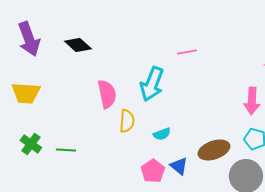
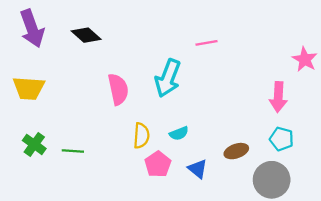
yellow semicircle: (127, 121) -> (141, 136), moved
brown ellipse: (214, 150) -> (236, 151), size x0.7
pink pentagon: (153, 171) -> (158, 164), moved

